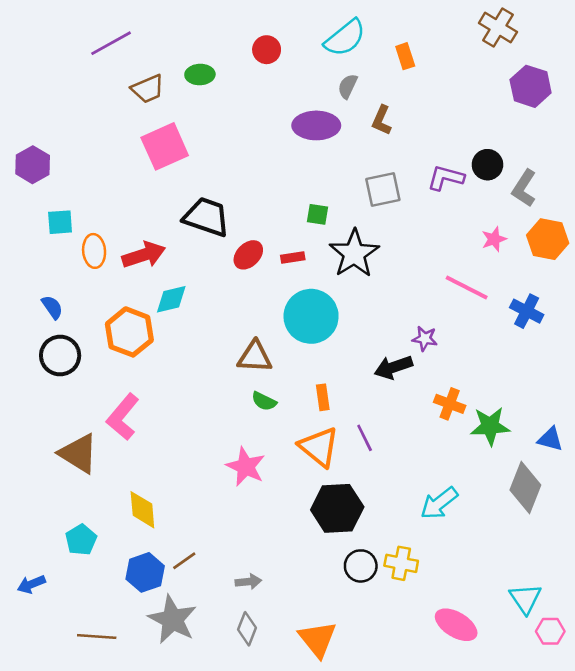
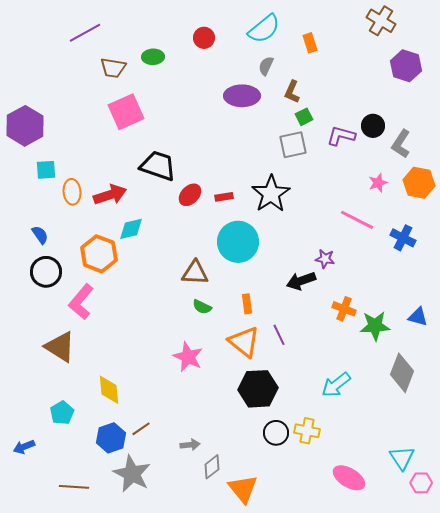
brown trapezoid: (148, 89) -> (113, 68), turned 32
purple hexagon: (33, 165) -> (25, 126), size x1.4
green square: (318, 214) -> (304, 117), moved, turned -36
pink L-shape: (123, 417) -> (81, 302), moved
blue triangle: (550, 439) -> (418, 317), moved
gray diamond: (247, 629) -> (212, 467), moved, turned 30

